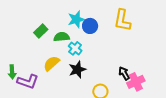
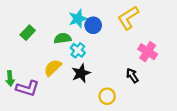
yellow L-shape: (122, 20) -> (128, 18), turned 50
green rectangle: (41, 31) -> (28, 33), moved
pink cross: (136, 82) -> (148, 52), moved, turned -30

